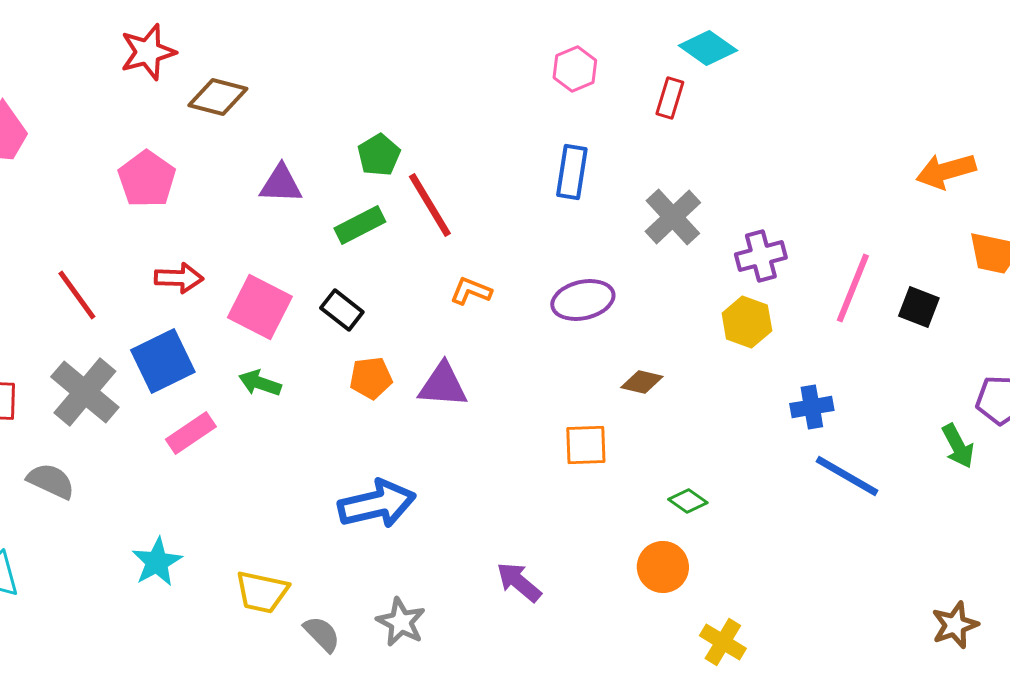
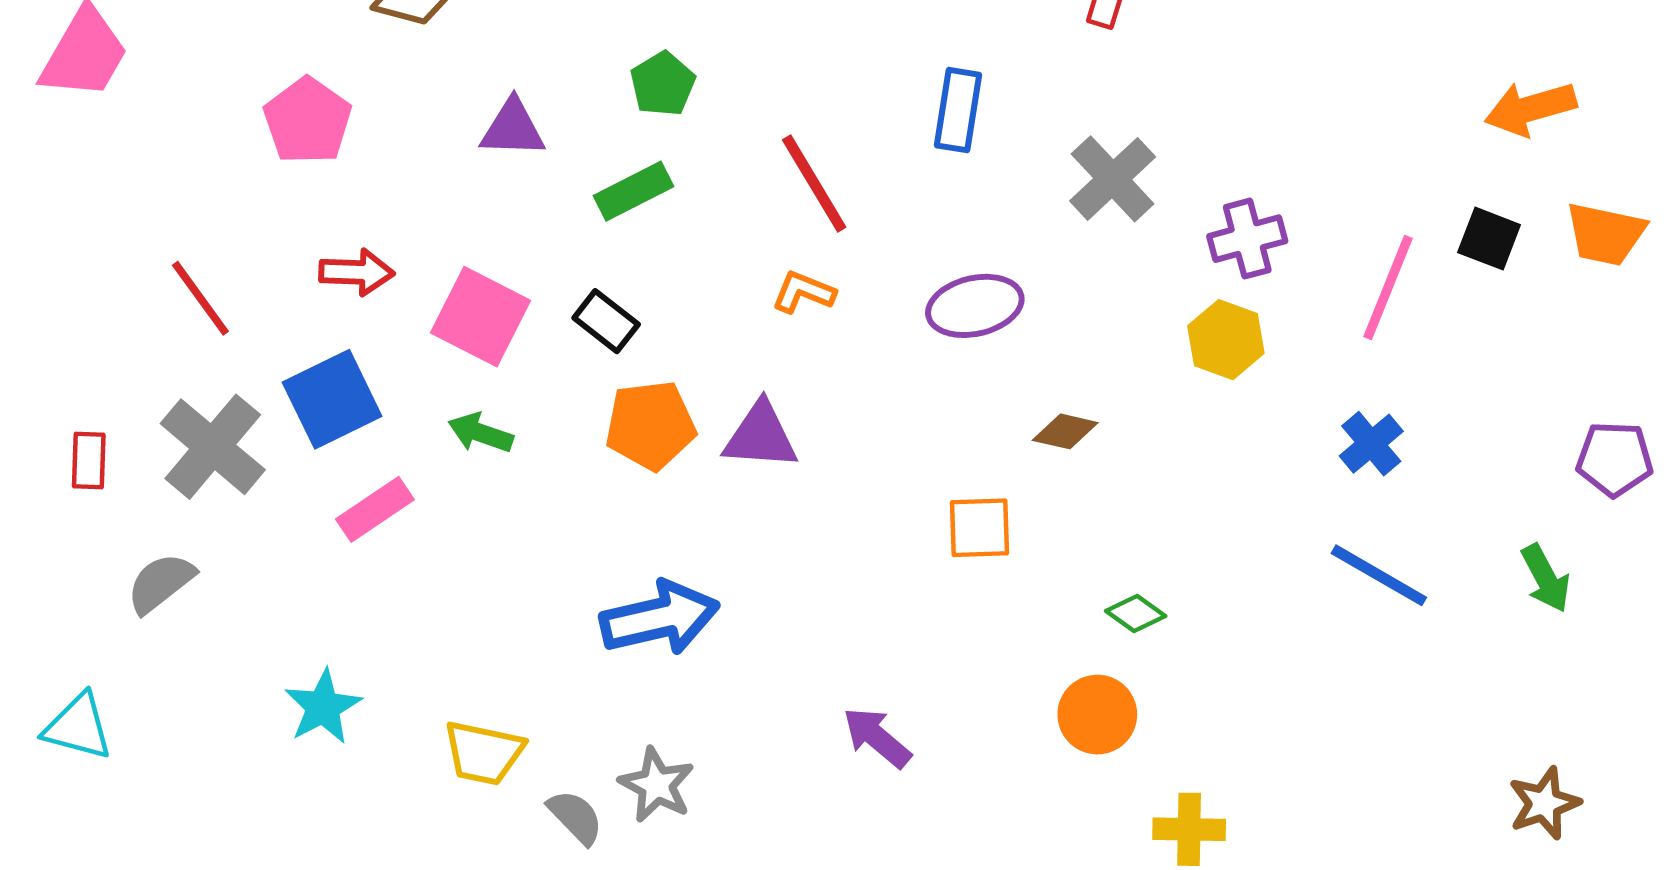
red line: (430, 205) -> (814, 183), moved
black square: (919, 307) -> (1489, 239), moved
orange pentagon: (371, 378) -> (650, 425), size x1.4
blue cross: (812, 407) -> (1371, 444), moved, turned -30
green arrow: (958, 446) -> (1546, 578), moved
gray semicircle: (51, 481) -> (161, 583), turned -63
gray star: (401, 622) -> (657, 785), moved
yellow cross: (723, 642) -> (1189, 829), turned -30

